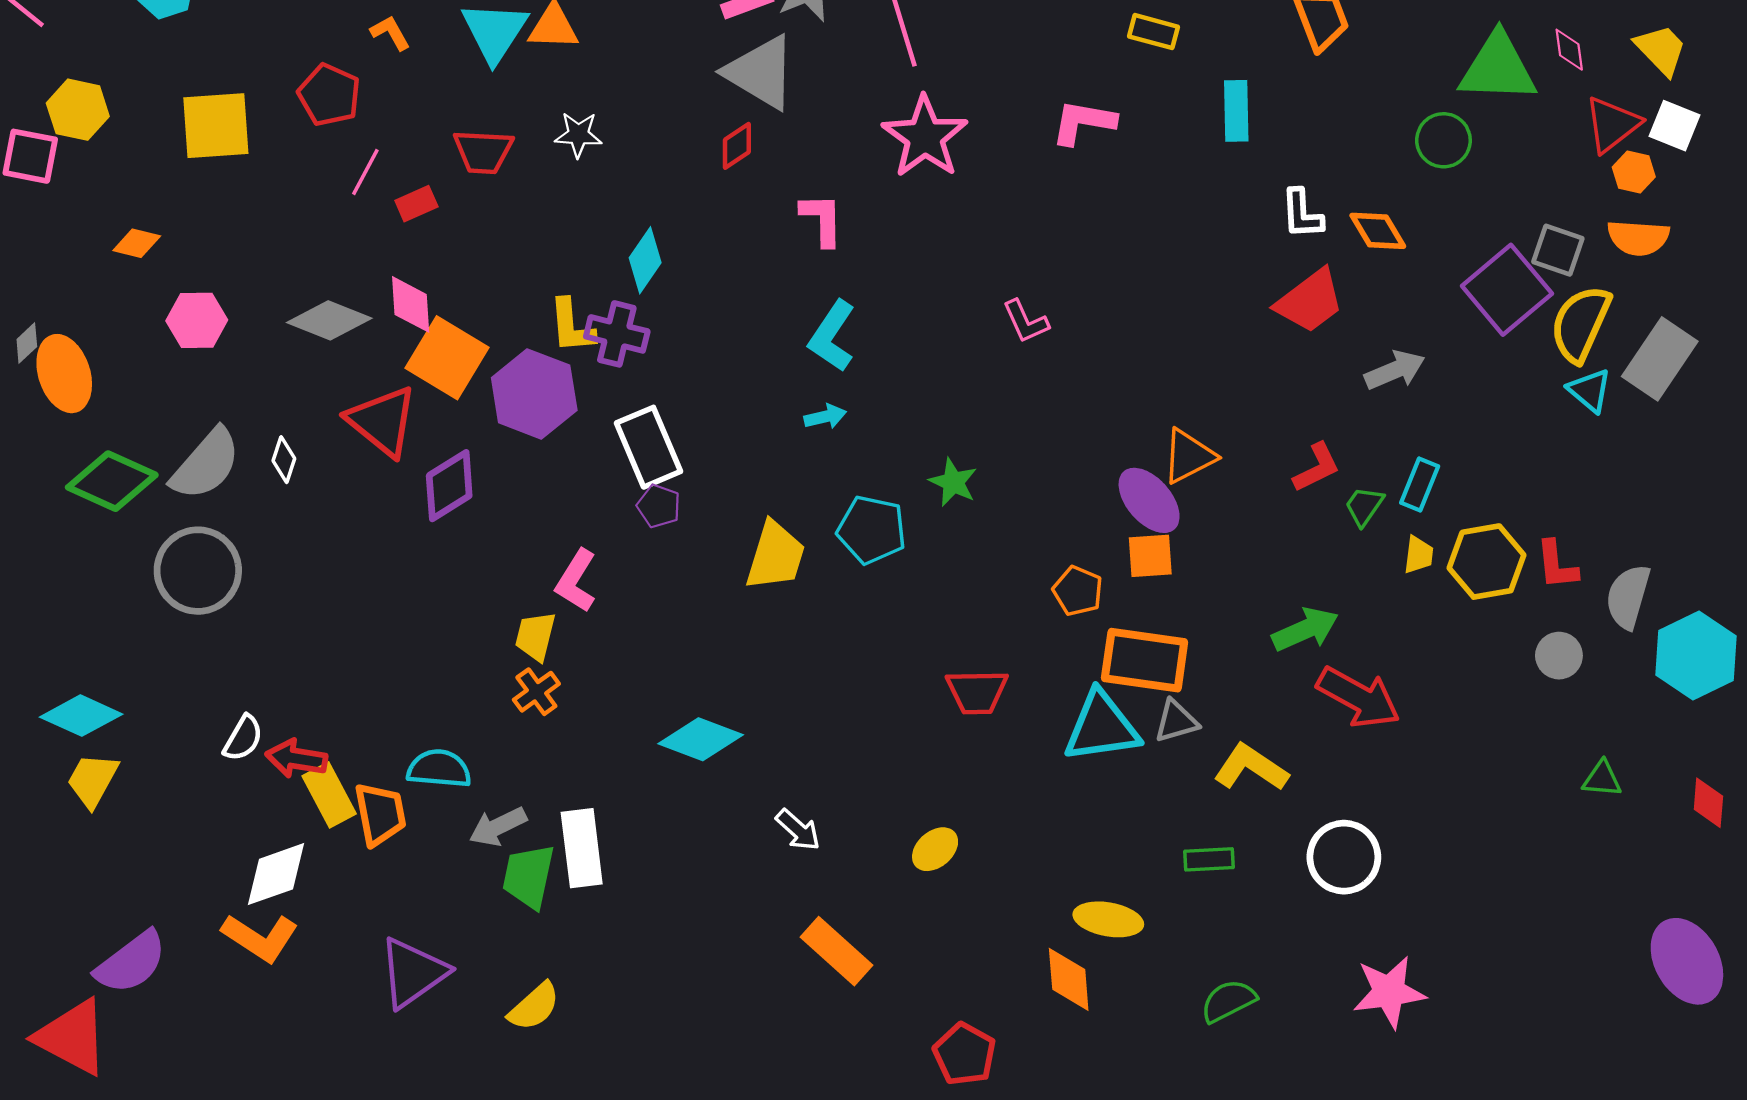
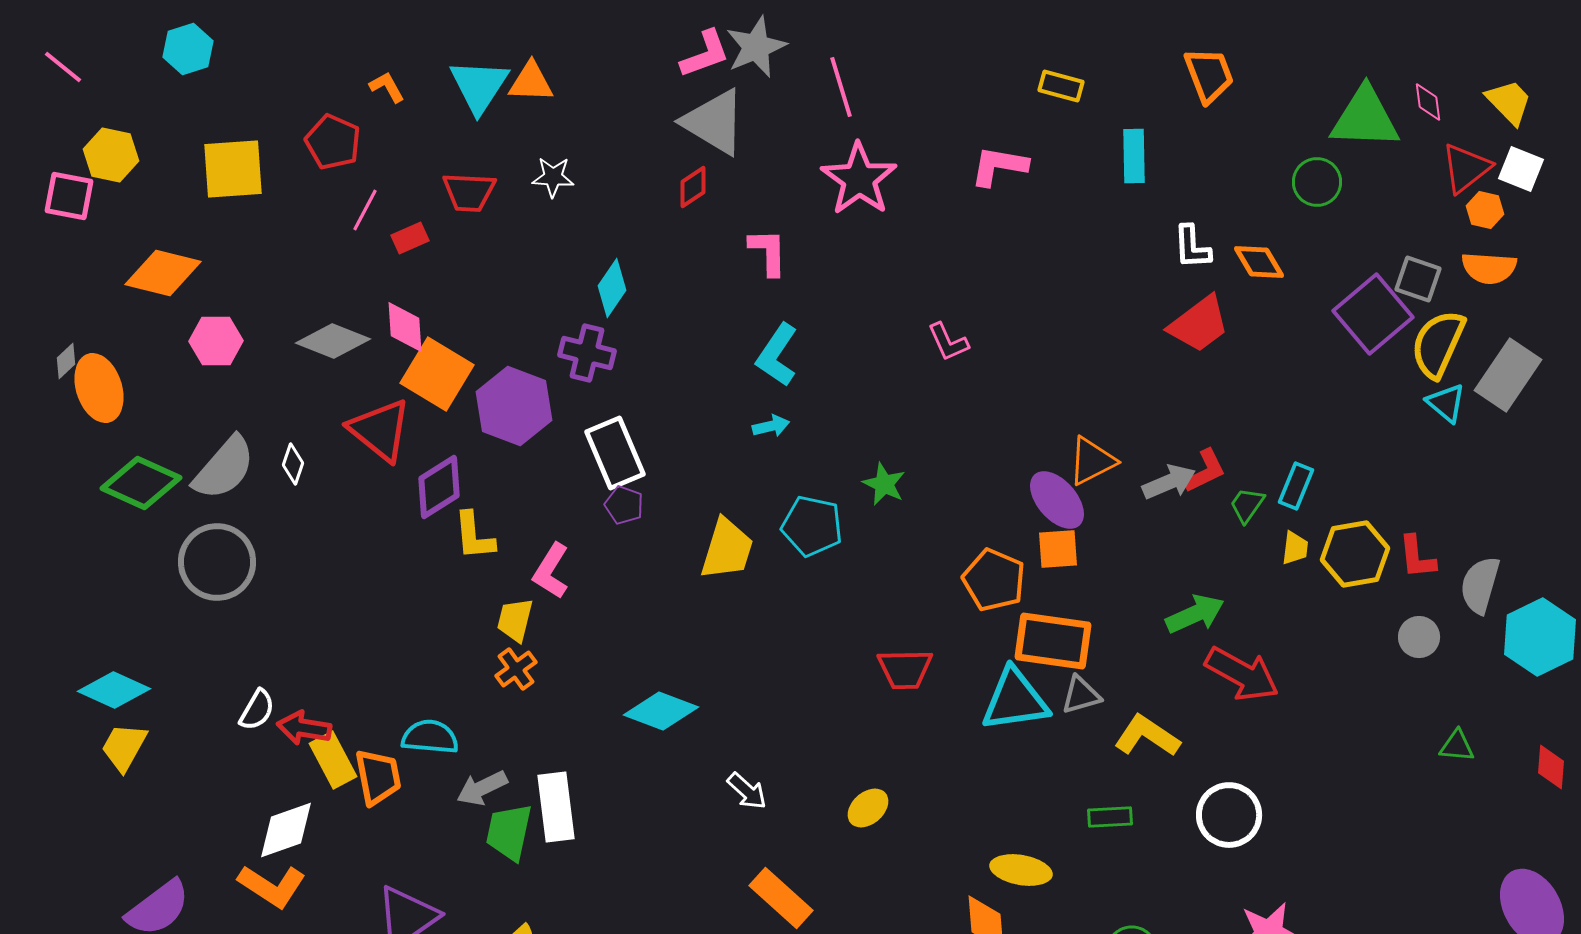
orange diamond: (137, 243) -> (163, 273), size x1.8
yellow L-shape: (572, 326) -> (474, 536), moved
gray arrow: (1395, 370) -> (1169, 482), moved
orange pentagon: (1078, 591) -> (994, 580), size x1.4

